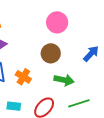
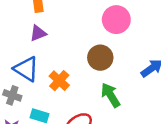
green arrow: (64, 80) -> (110, 95), turned -144

